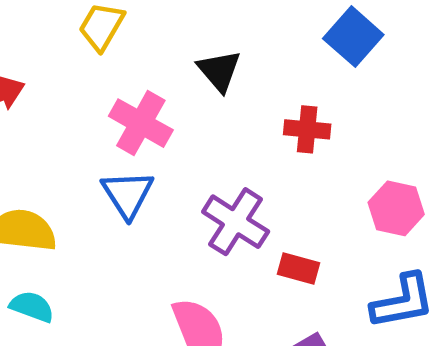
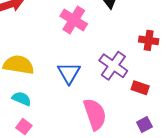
red cross: (307, 129) -> (149, 40), moved
blue triangle: (128, 194) -> (69, 73), moved

